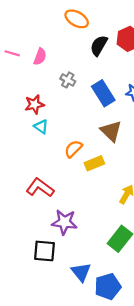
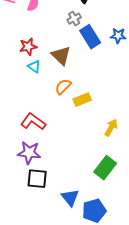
gray cross: (68, 80) -> (74, 19), moved, turned 32
brown triangle: (111, 131) -> (61, 56), moved
purple star: (64, 222) -> (29, 153), moved

